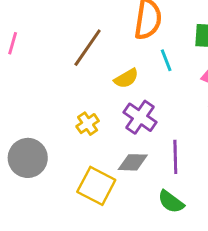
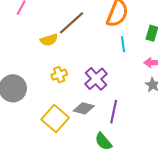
yellow semicircle: (126, 78) -> (49, 40), moved

